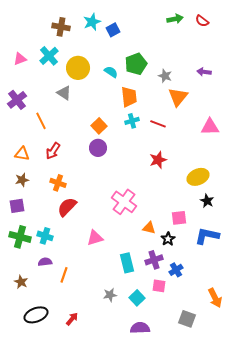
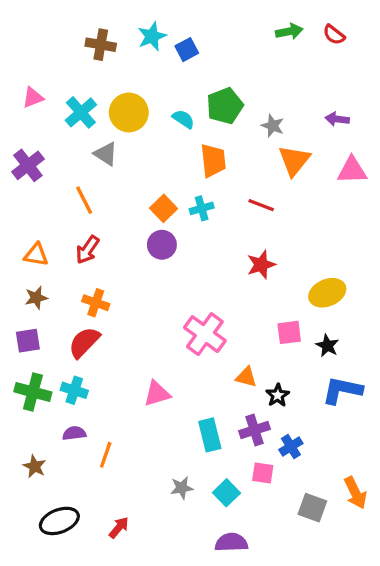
cyan cross: (49, 56) -> (81, 112), moved
orange line: (41, 121) -> (84, 200), moved
cyan cross: (132, 121) -> (202, 208), moved
pink triangle: (210, 127) -> (352, 170), moved
black star: (207, 201) -> (327, 346), moved
red semicircle: (67, 207) -> (84, 342), moved
pink square: (179, 218) -> (289, 332), moved
gray square: (187, 319) -> (312, 508), moved

